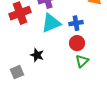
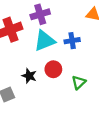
red circle: (77, 43) -> (53, 69), moved

